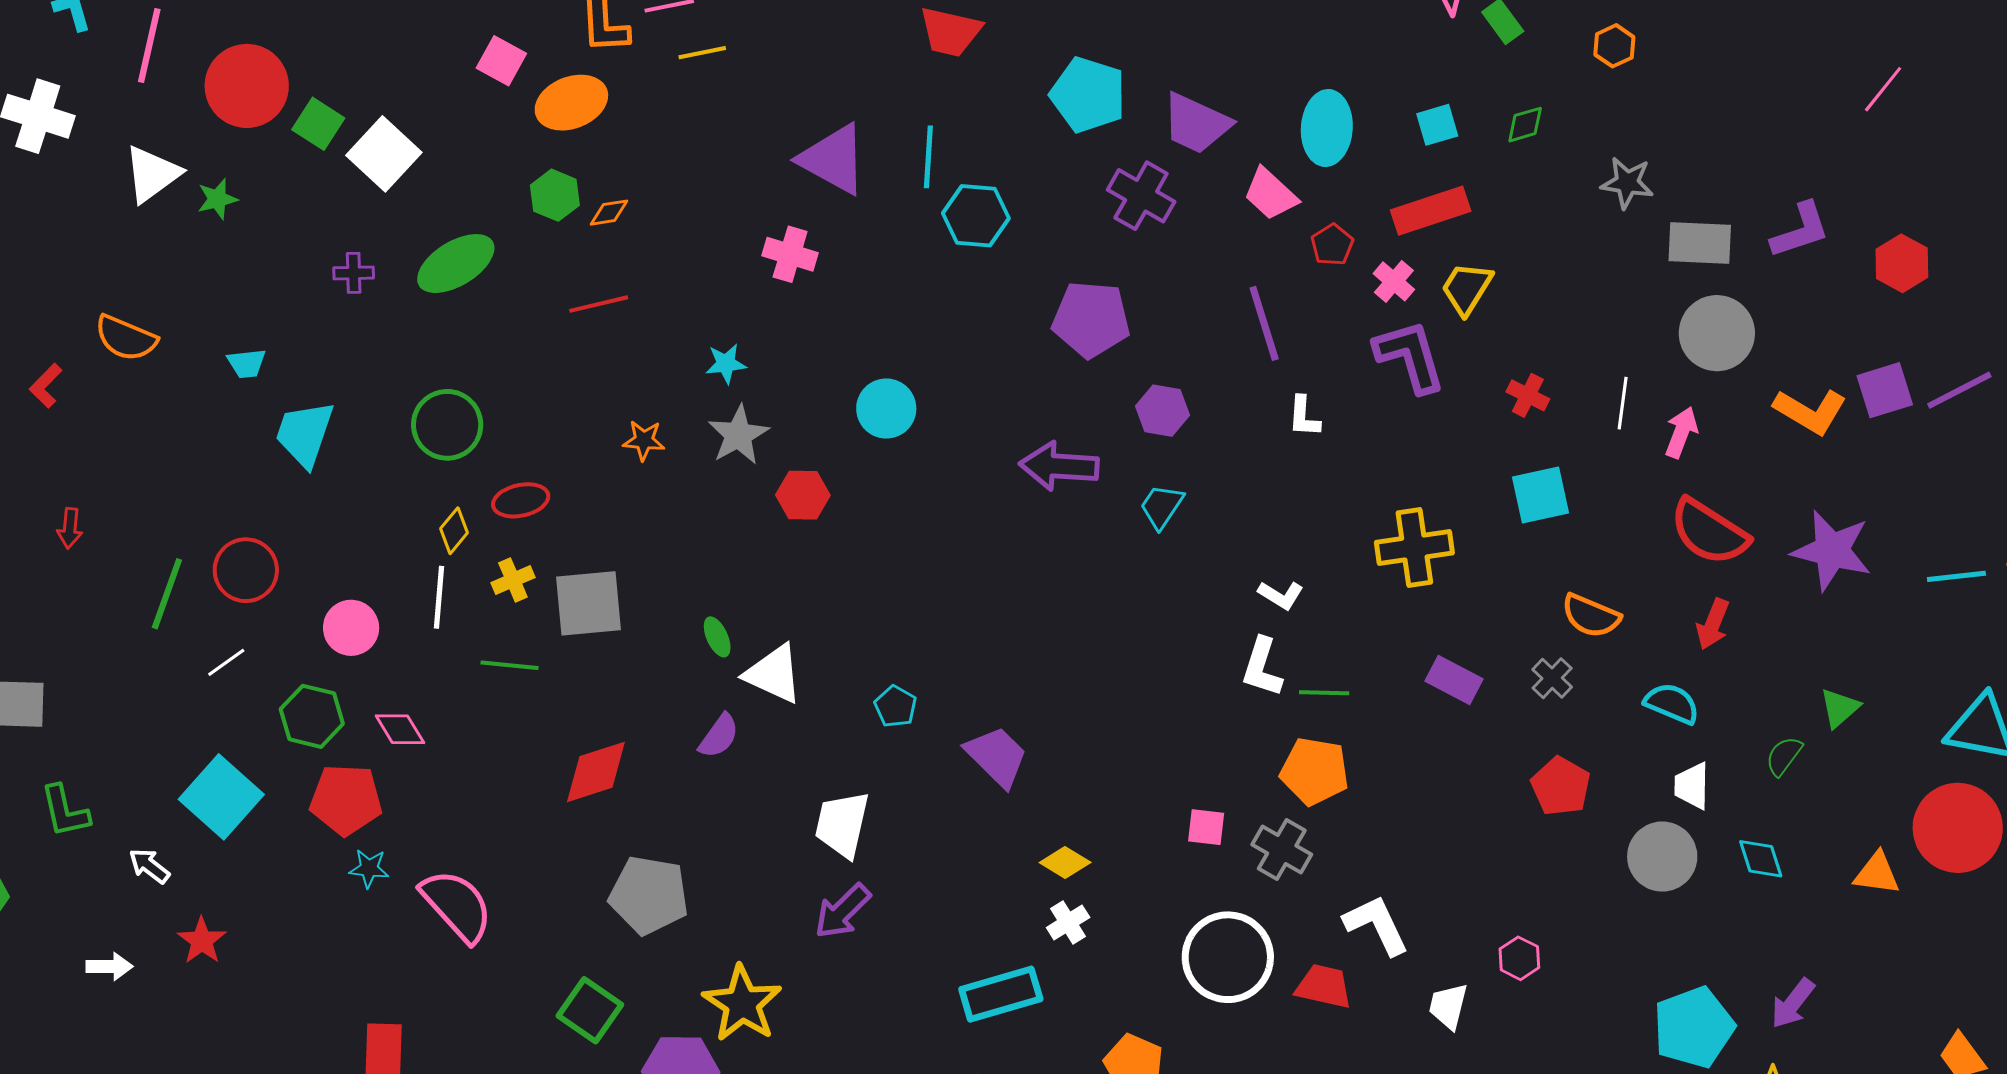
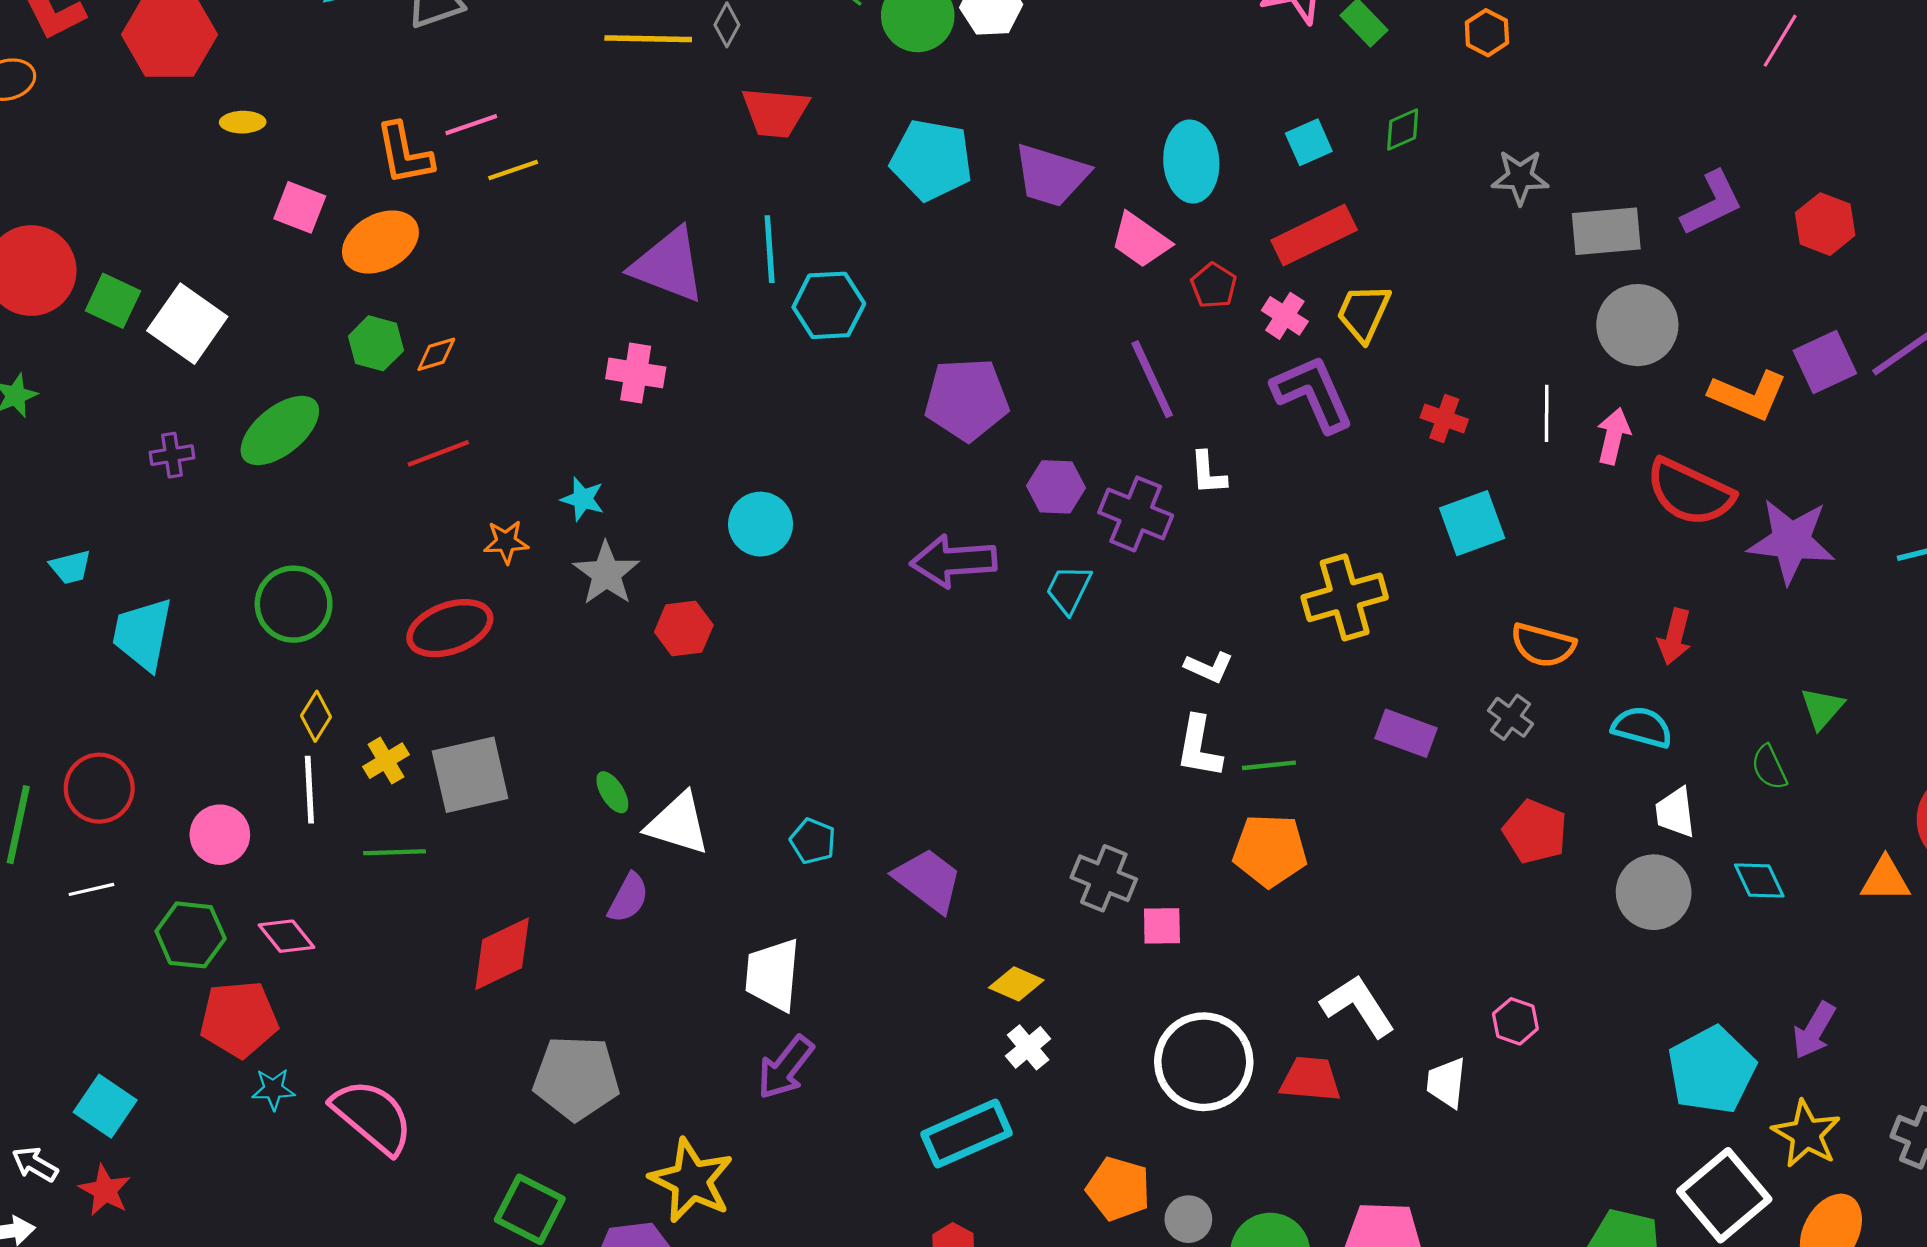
purple cross: (1141, 196) -> (1136, 514), moved
cyan star: (726, 364) -> (583, 499), turned 30
orange star: (644, 440) -> (506, 542), moved
red ellipse: (521, 500) -> (450, 628), moved, size x1.4
red semicircle: (1709, 532) -> (1690, 492), moved
white line: (226, 662) -> (91, 889), turned 30
green semicircle: (1784, 756) -> (1769, 767), turned -54
cyan square: (221, 797) -> (105, 1106), moved, size x0.7
gray cross: (1282, 849) -> (1104, 878), moved
white arrow: (149, 866) -> (35, 1164), moved

